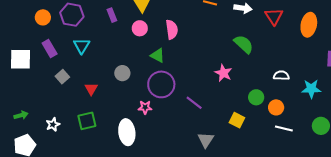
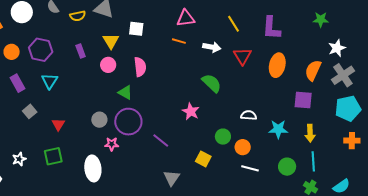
gray circle: (122, 73) -> (99, 120), moved

